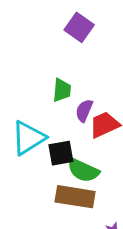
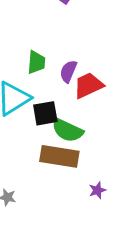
green trapezoid: (62, 90) -> (36, 62), moved

